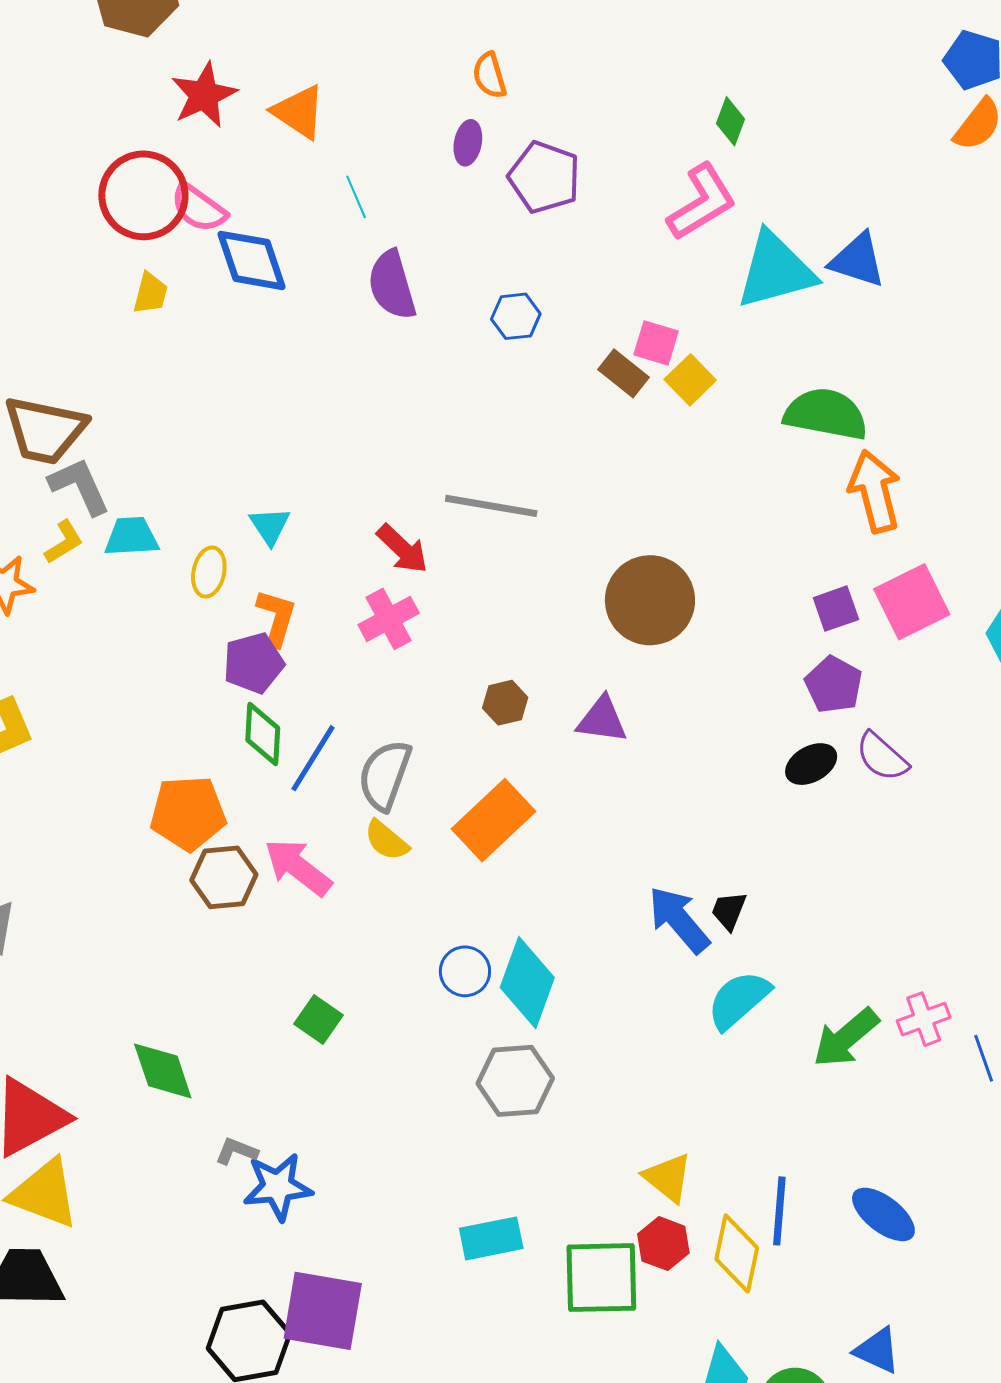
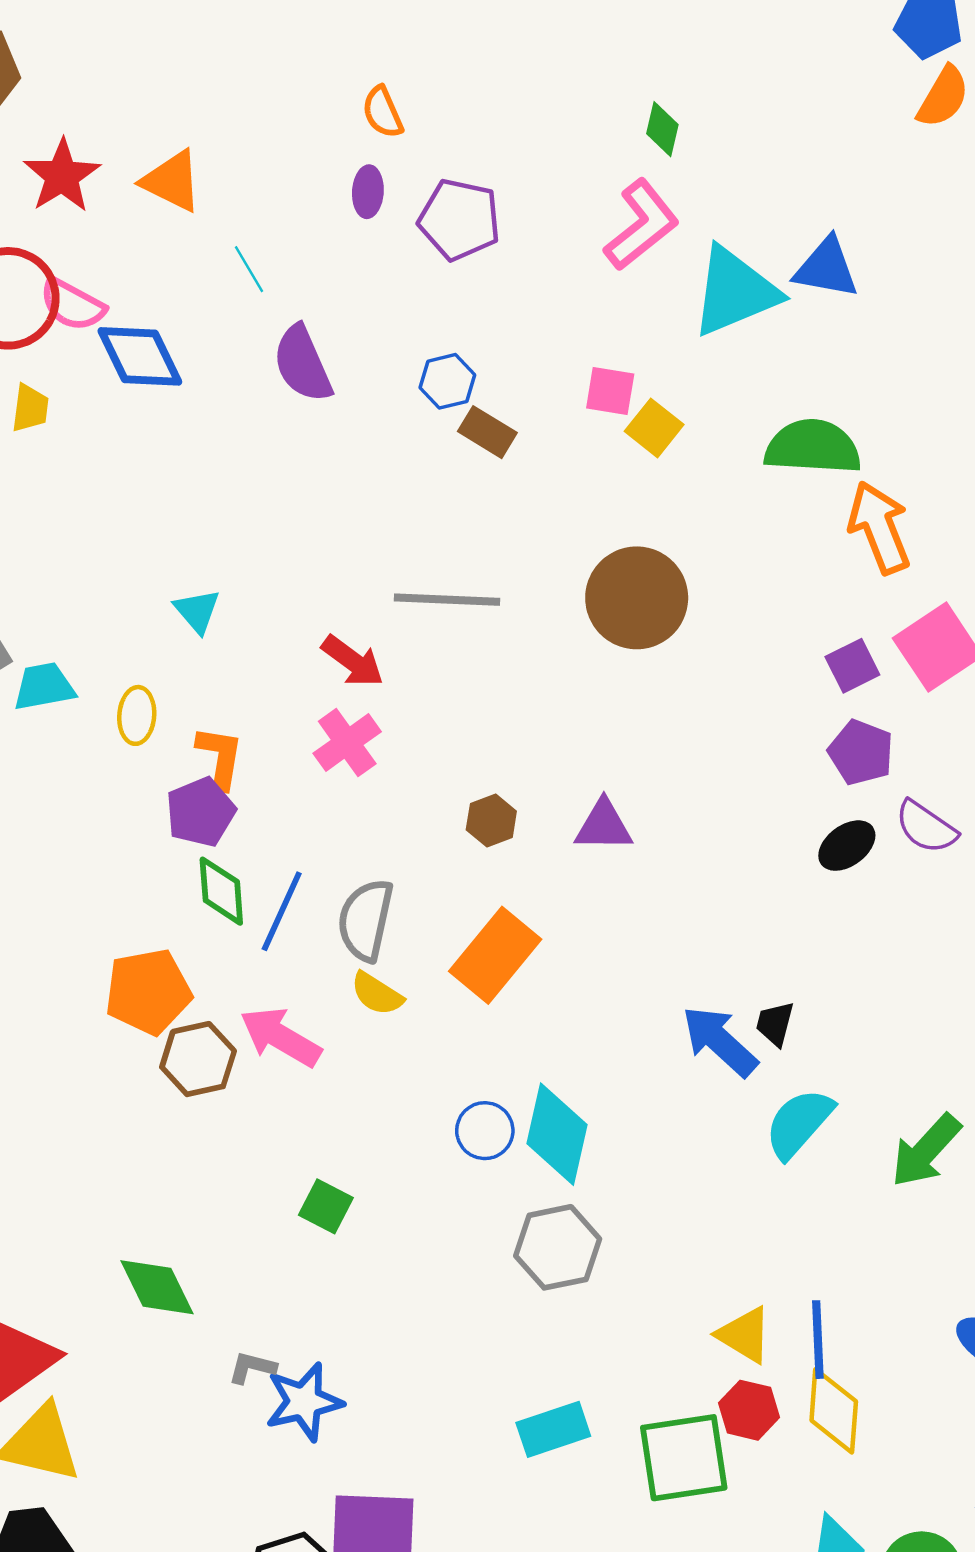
brown rectangle: (624, 373) -> (487, 432), moved
cyan triangle: (270, 526) -> (197, 611), moved
brown circle: (650, 600) -> (637, 598), moved
blue line: (779, 1211) -> (818, 1340), moved

